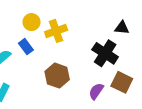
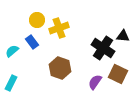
black triangle: (122, 28) -> (123, 36), moved

